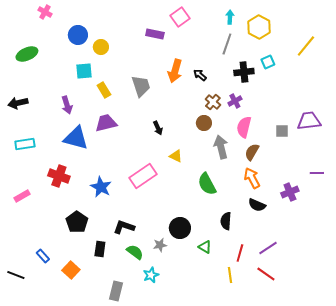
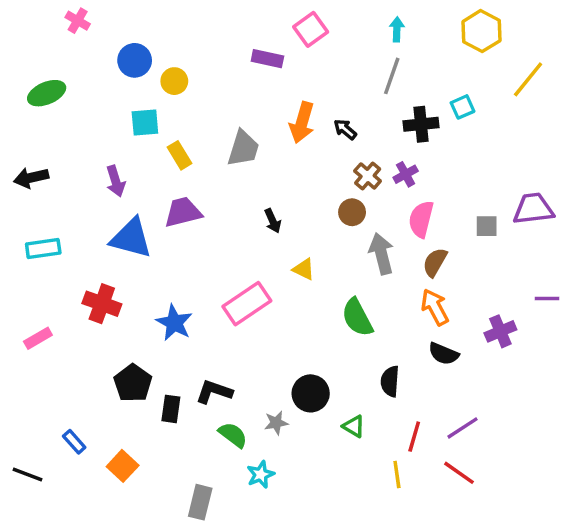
yellow hexagon: (259, 27) -> (481, 31), moved
gray trapezoid: (141, 86) -> (243, 148), turned 35
black rectangle: (100, 249) -> (171, 409), moved

